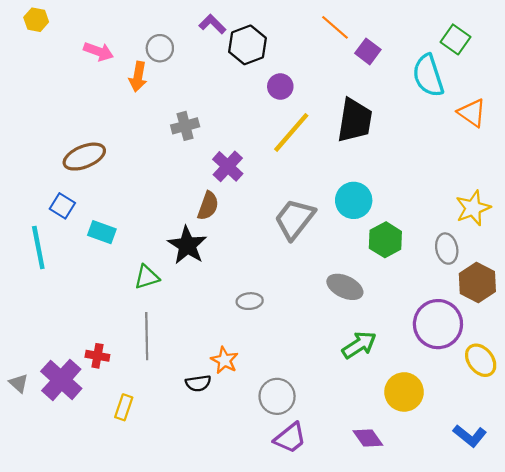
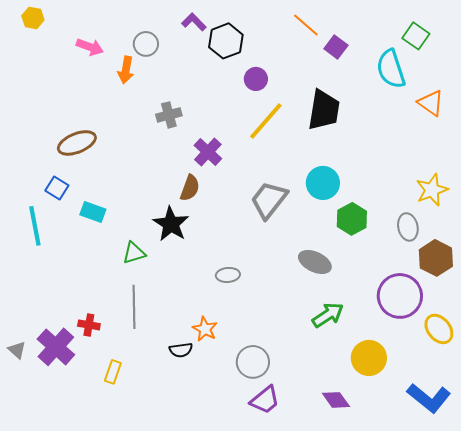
blue L-shape: (470, 436) -> (429, 398), size x1.4

